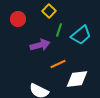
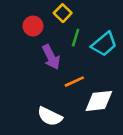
red circle: (18, 19) -> (33, 26), moved
purple arrow: (40, 45) -> (51, 57), turned 78

